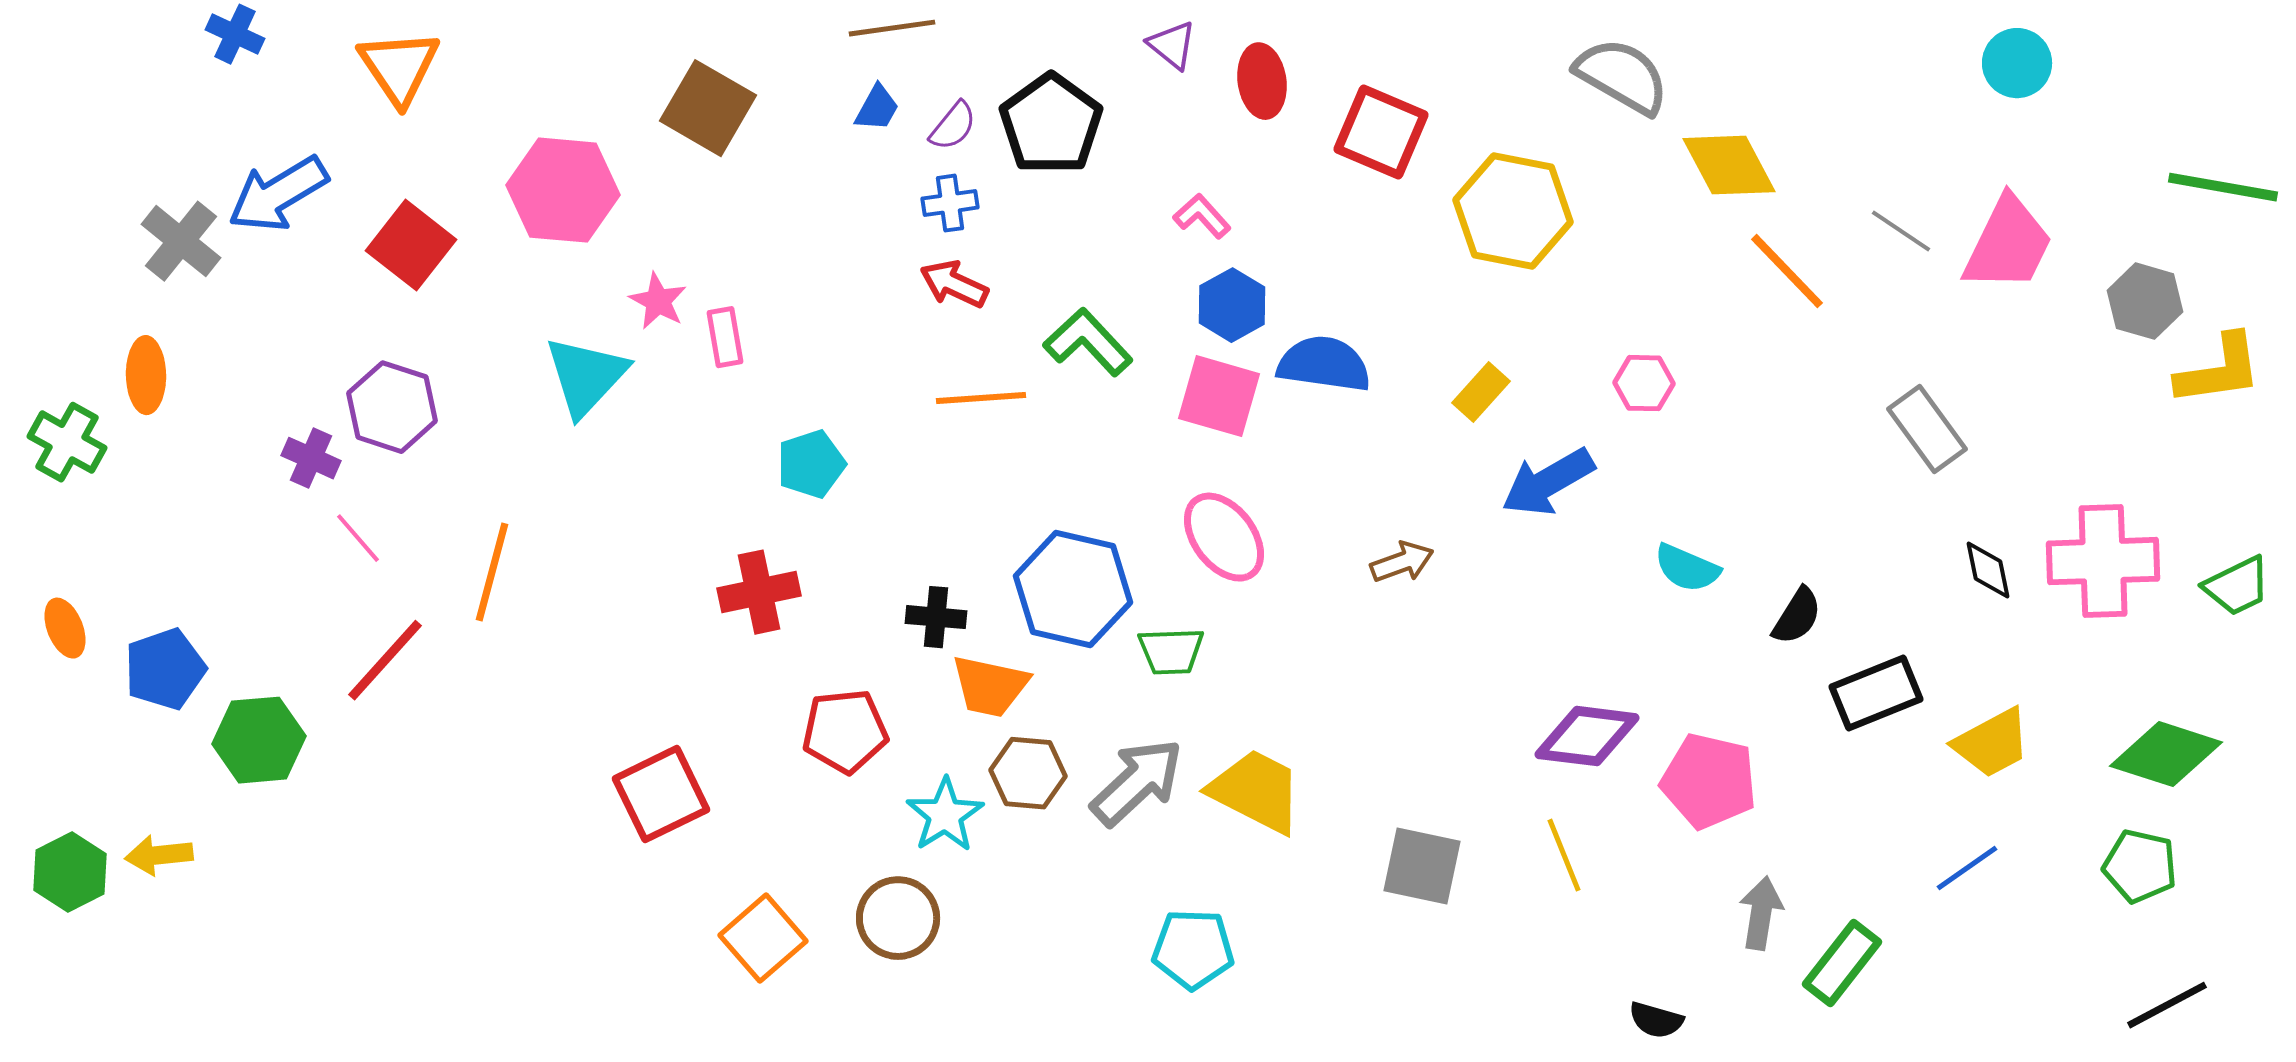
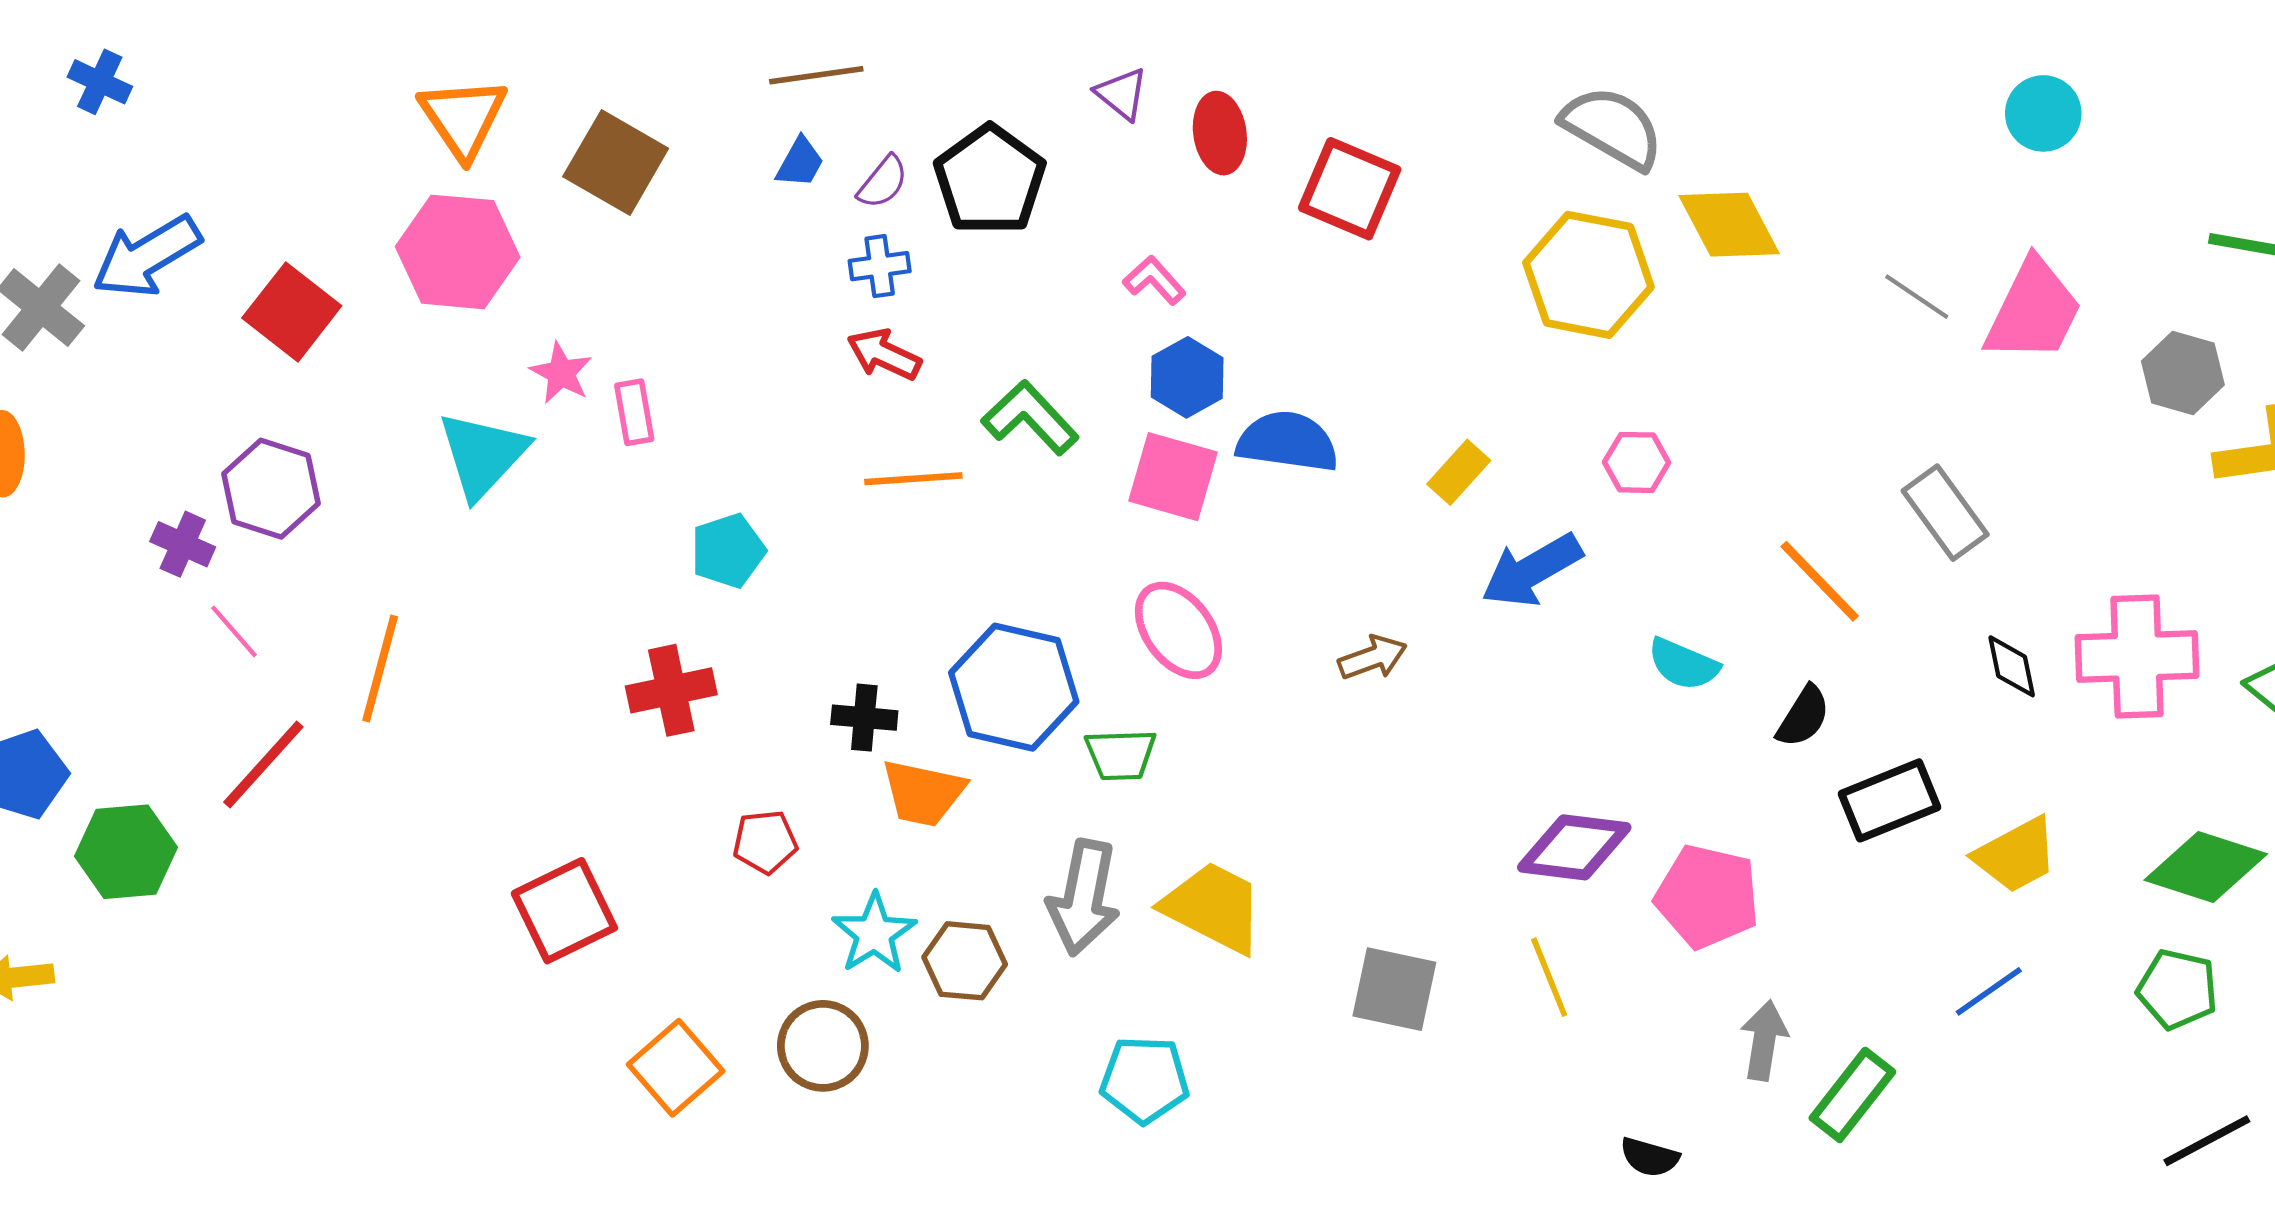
orange triangle: (399, 67) -> (463, 118), moved
yellow hexagon: (1513, 211) -> (1588, 275), moved
orange line: (1787, 271) -> (1820, 581), moved
red pentagon: (845, 731) -> (765, 842), size x0.7
brown hexagon: (1028, 773) -> (965, 961), moved
gray arrow: (1137, 782) -> (1084, 898), turned 144

